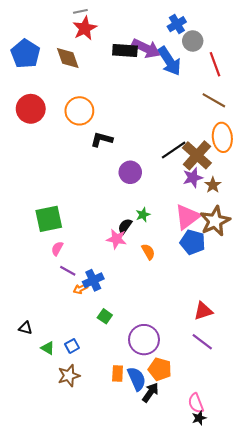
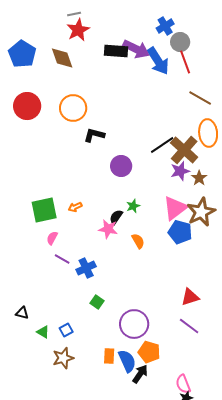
red line: (215, 64) -> (185, 62), moved
orange arrow: (80, 289) -> (75, 207), moved

